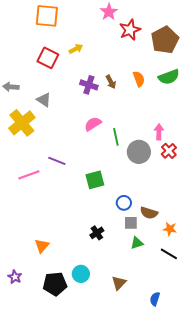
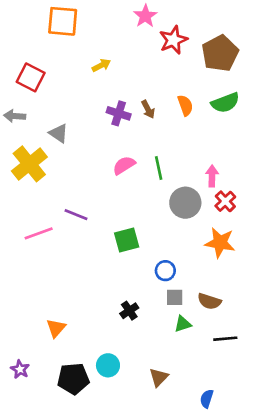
red square: (48, 58) -> (31, 77), moved
green line: (116, 137) -> (159, 168), moved
brown semicircle: (149, 213) -> (209, 301), moved
orange star: (170, 229) -> (220, 243), moved, size x1.6
black line: (169, 254) -> (225, 339), turned -36

